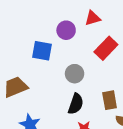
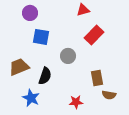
purple circle: (66, 30) -> (30, 13), moved
black semicircle: (76, 104) -> (45, 76), moved

